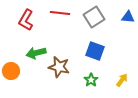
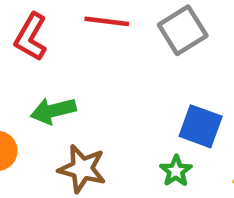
blue square: (95, 51) -> (201, 126), moved
brown star: (59, 67) -> (82, 169), moved

